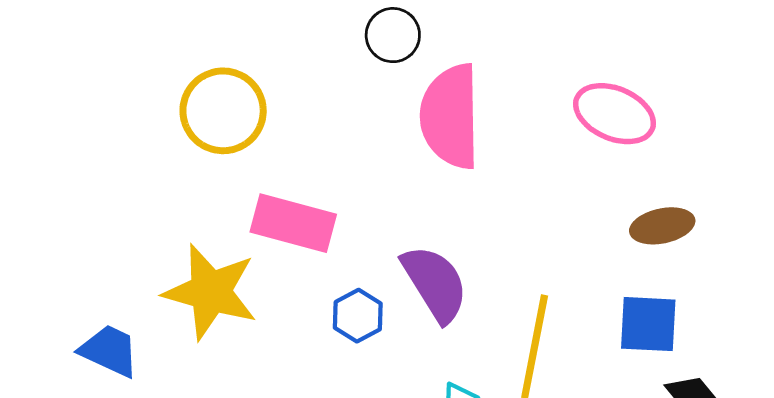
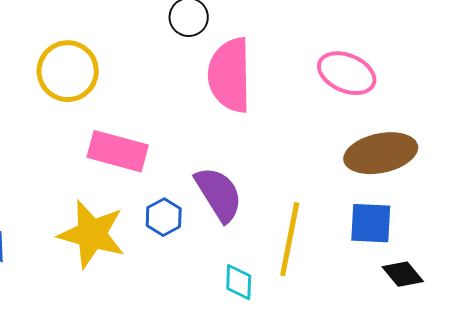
brown ellipse: (662, 226) -> (381, 153), size x1.6
yellow star: (210, 292) -> (92, 234), moved

